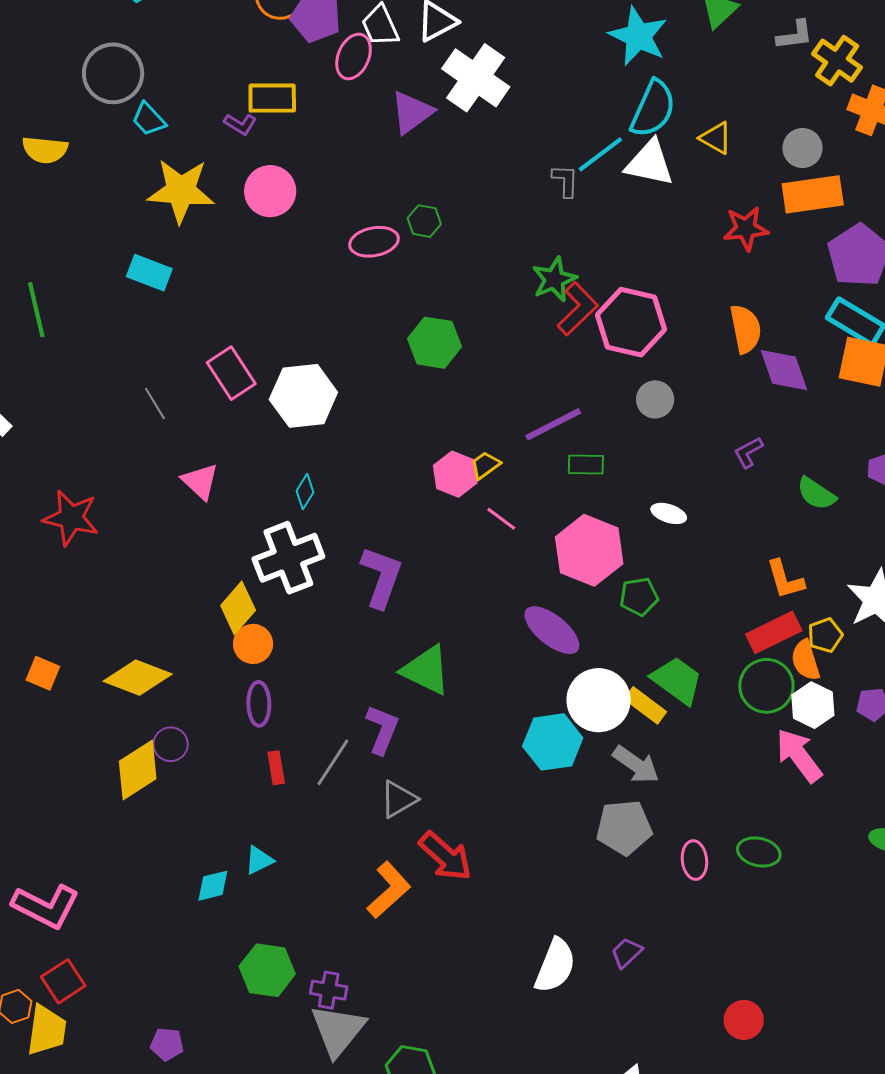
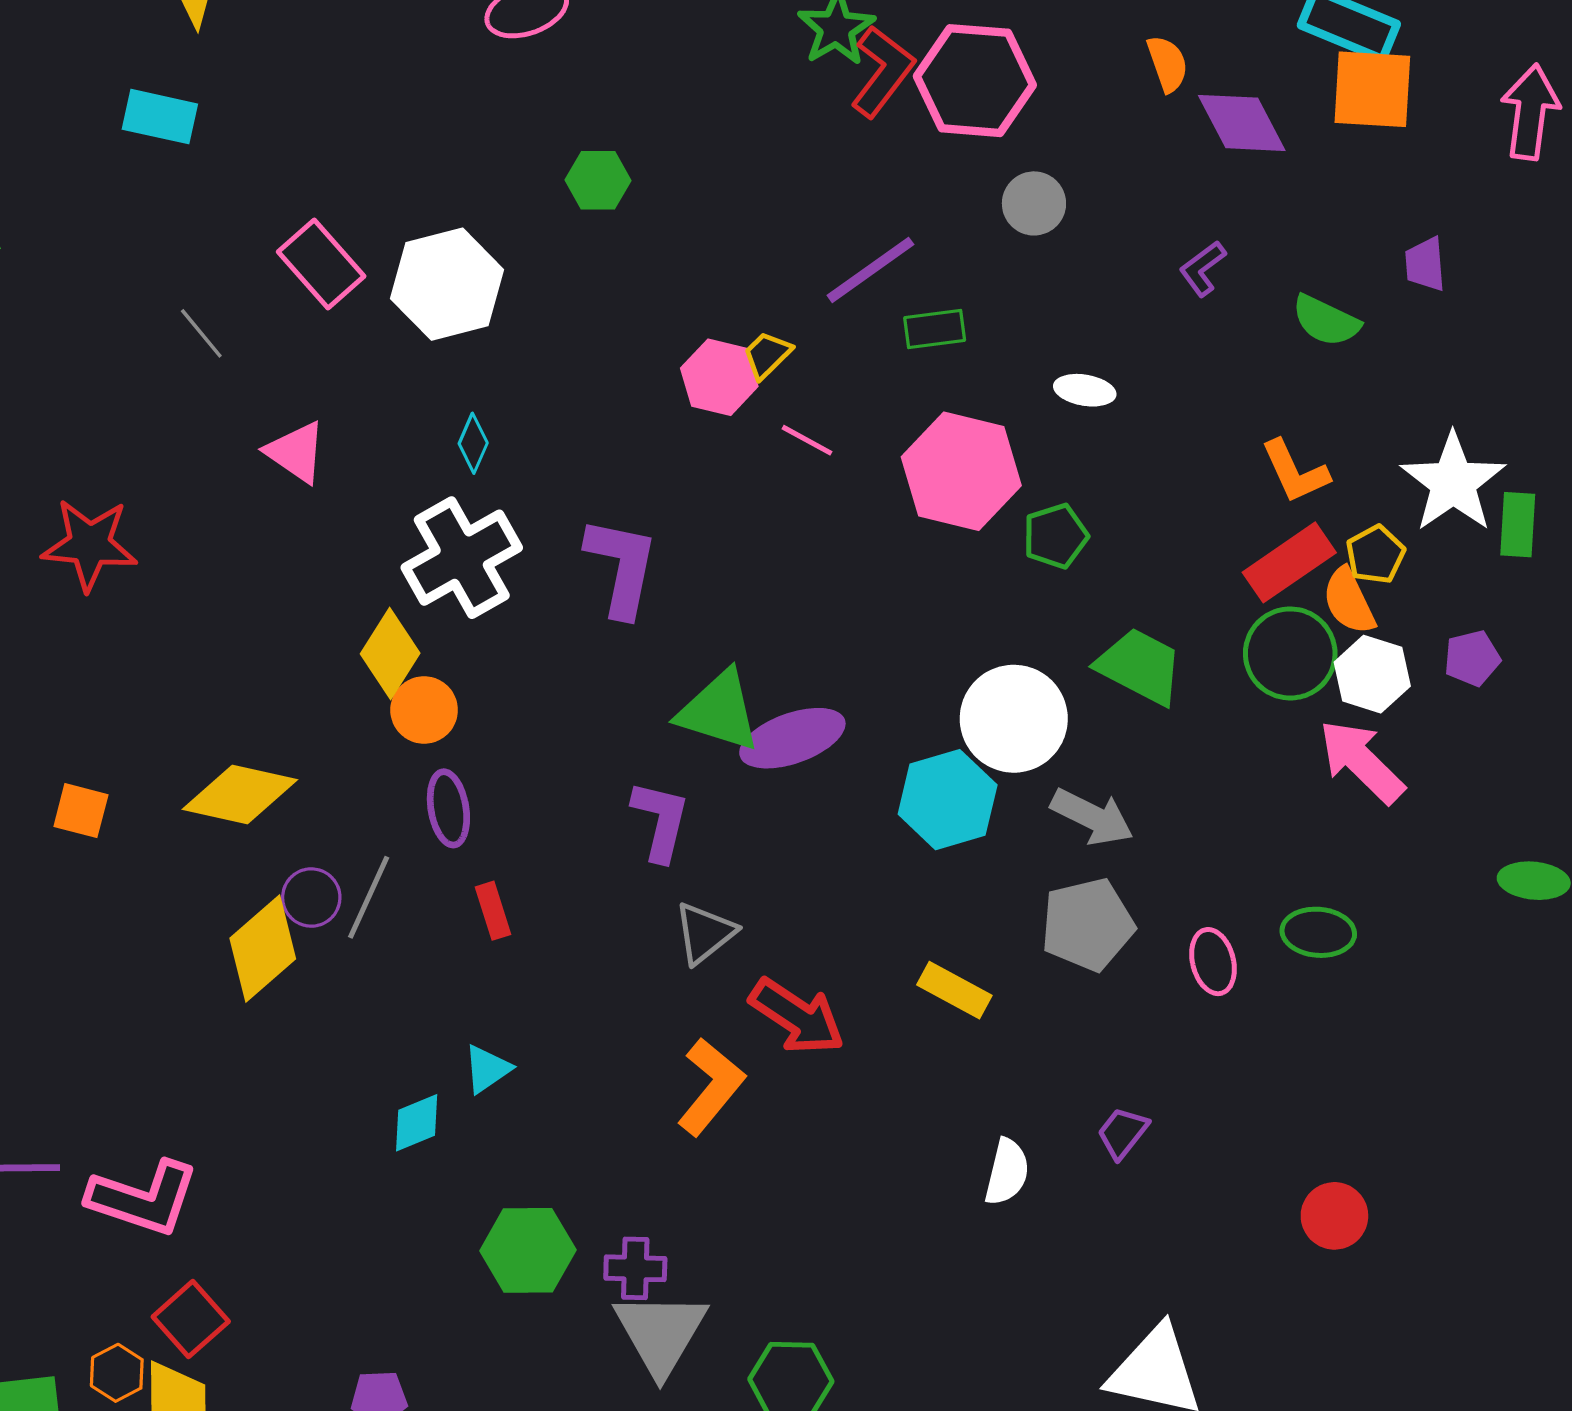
orange semicircle: (746, 329) -> (1167, 64), size x0.7
green hexagon: (435, 343) -> (598, 180), moved, size x0.7
purple ellipse: (552, 630) -> (792, 738), moved, turned -50
yellow rectangle: (645, 705) -> (954, 990), moved
gray line: (333, 762) -> (369, 897), moved
white semicircle: (555, 966) -> (1007, 1172), size x0.7

